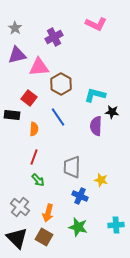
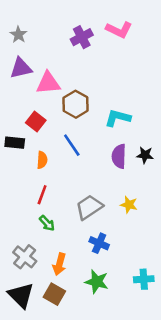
purple cross: (54, 37) -> (82, 37), moved
black star: (112, 112) -> (145, 155), moved
gray trapezoid: (72, 167) -> (89, 207), turned 55
yellow star: (101, 180) -> (129, 205), moved

